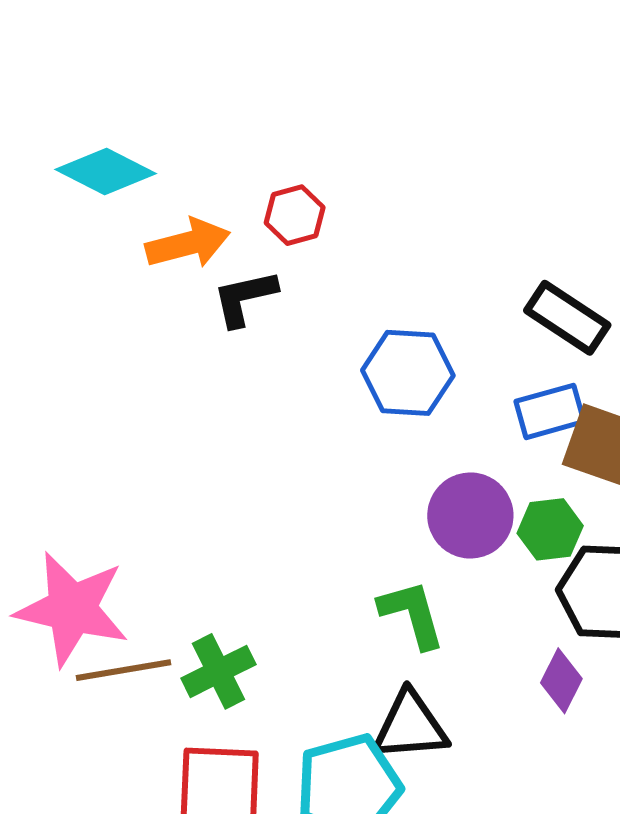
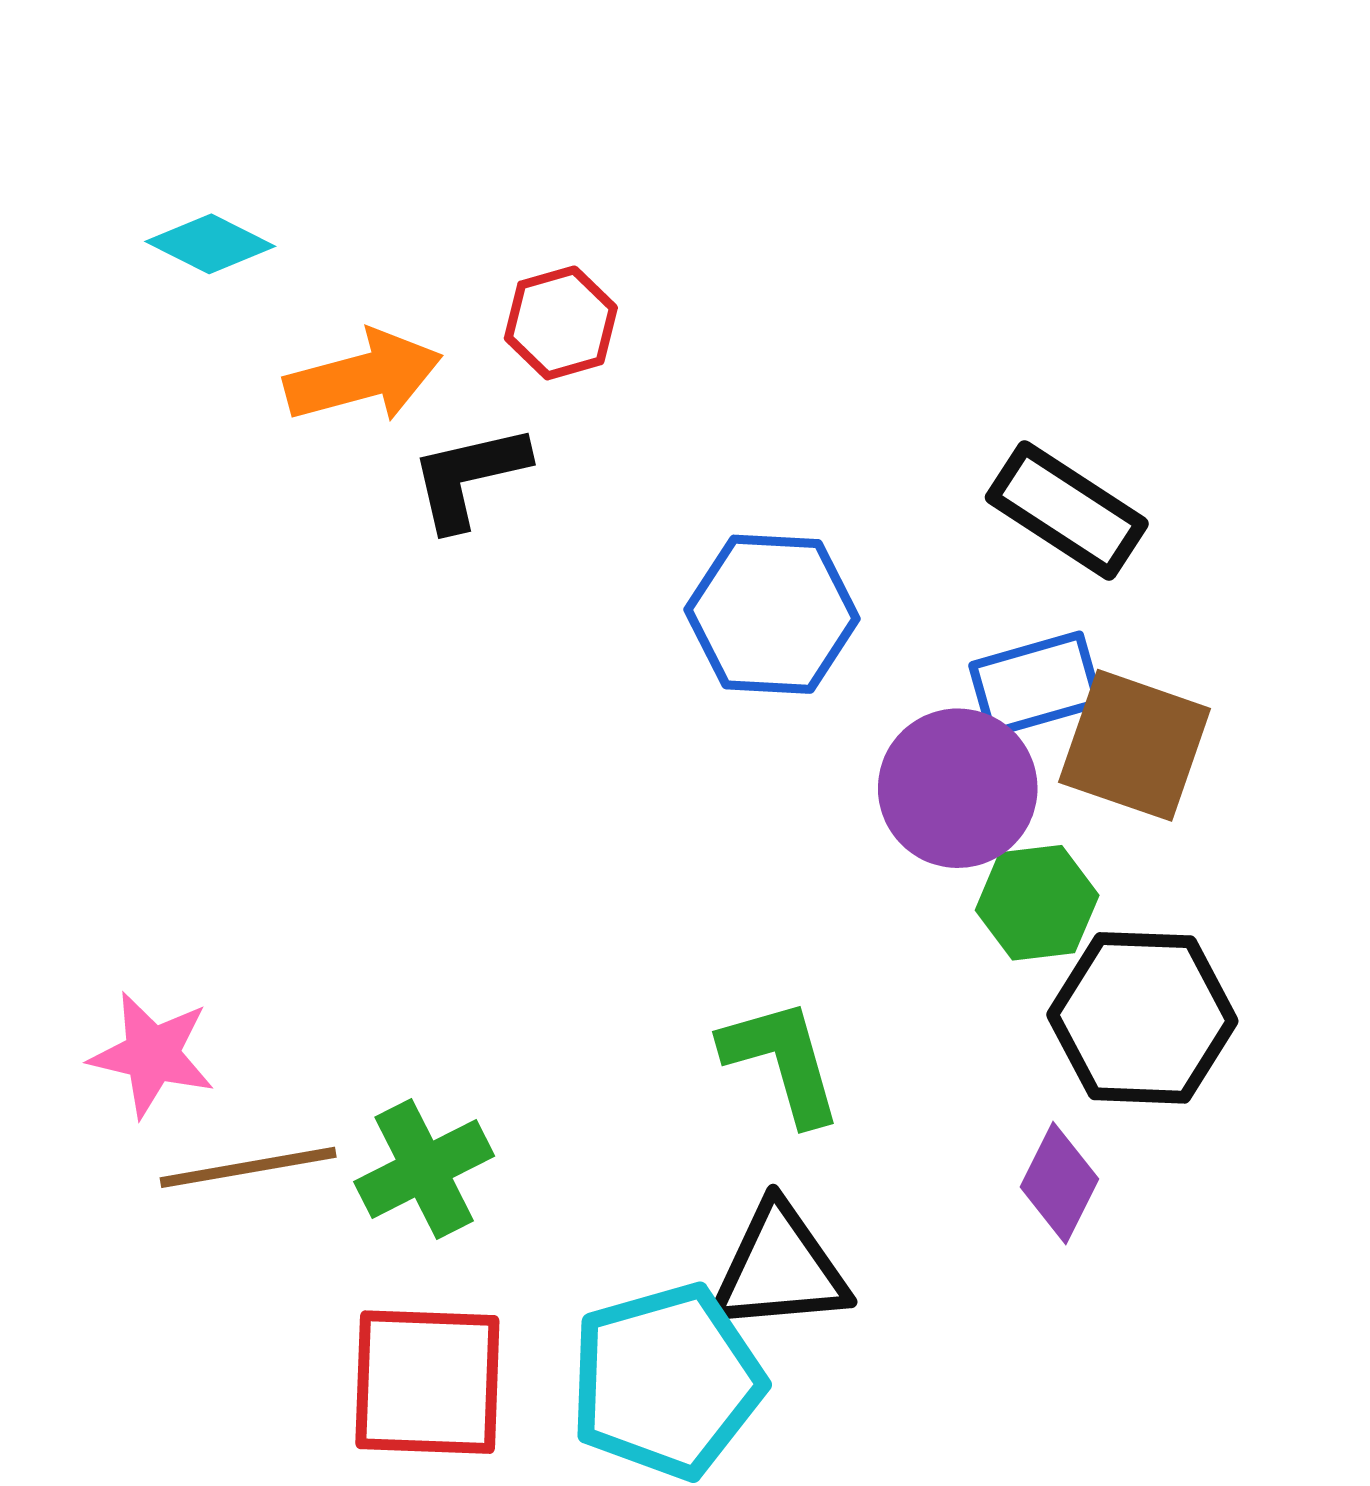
cyan diamond: (106, 171) -> (210, 244), size x0.7
purple circle: (470, 516) -> (958, 788), moved
pink star: (72, 609) -> (152, 1054), size x0.6

